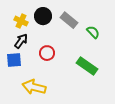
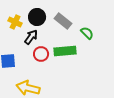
black arrow: (21, 41) -> (31, 37), moved
green rectangle: (87, 66) -> (65, 51), moved, turned -40

